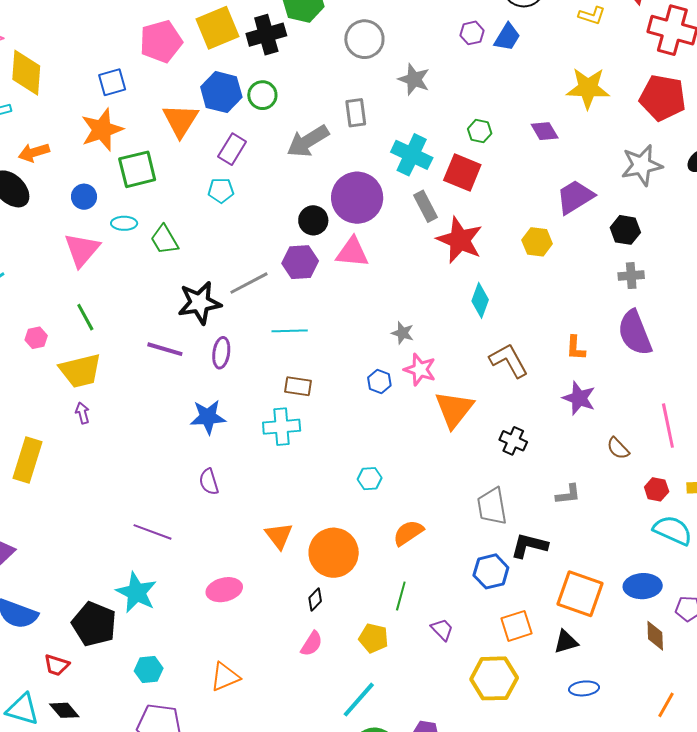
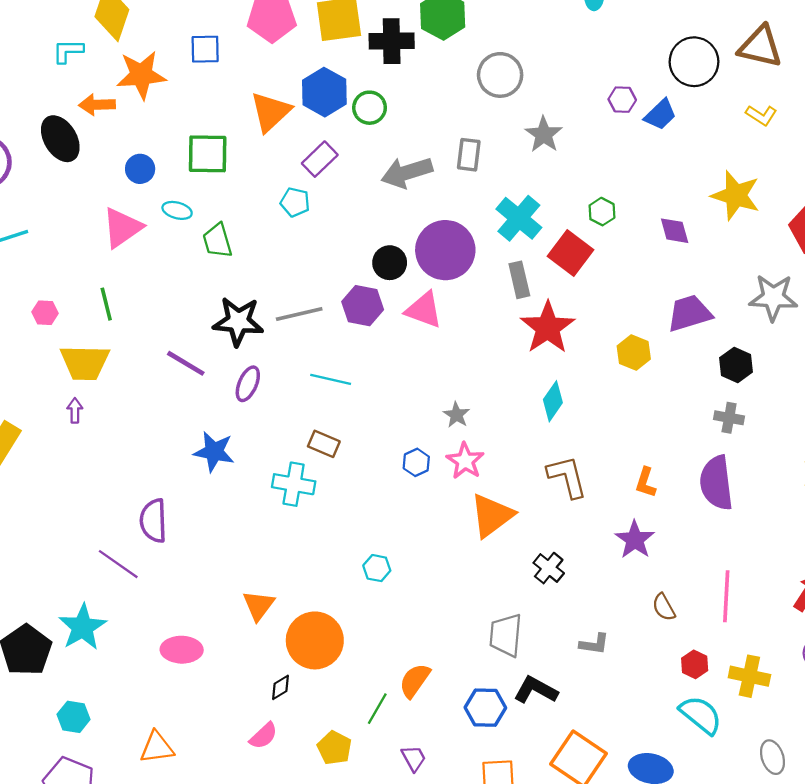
orange star: (102, 130) -> (141, 75), moved
purple semicircle: (209, 482) -> (153, 521), moved, size x1.4
orange semicircle: (408, 533) -> (415, 681), moved, turned -36

